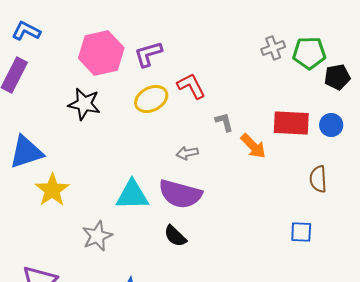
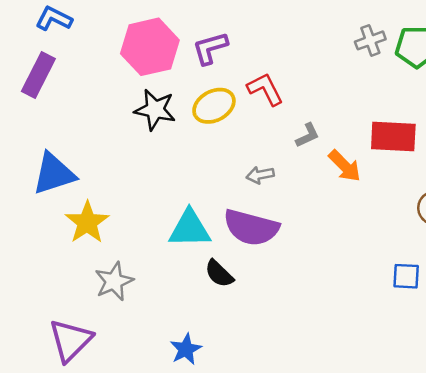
black star: (84, 104) -> (155, 110), moved
gray L-shape: (224, 122) -> (308, 135), turned 80
gray star: (97, 236) -> (114, 281), moved
black semicircle: (175, 236) -> (219, 274), moved

